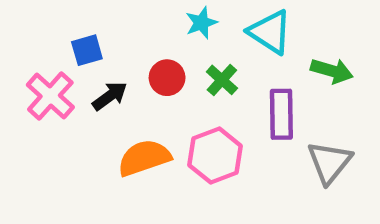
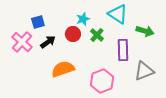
cyan star: (201, 23) -> (83, 19), moved
pink hexagon: (215, 155) -> (102, 81), moved
gray triangle: (329, 162) -> (144, 71), turned 30

